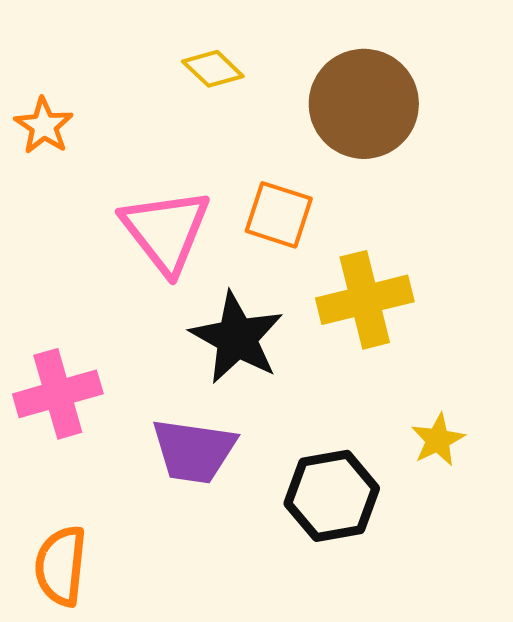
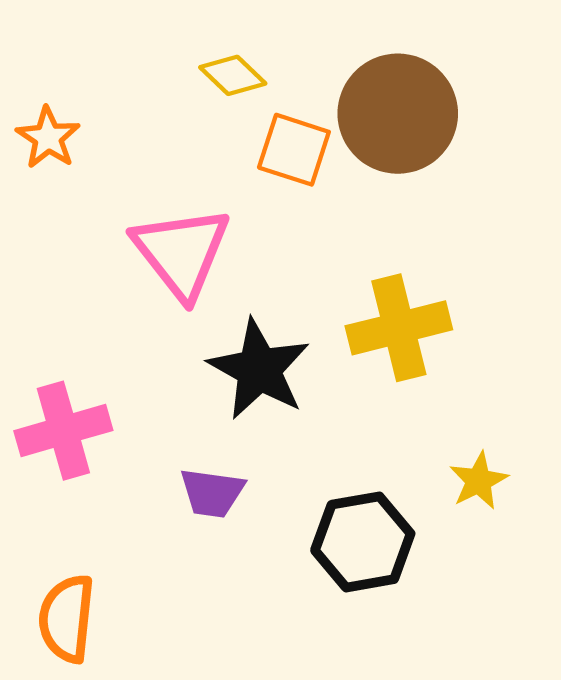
orange square: (279, 215) -> (294, 150), moved
purple trapezoid: (194, 451) -> (212, 493), size x0.7

